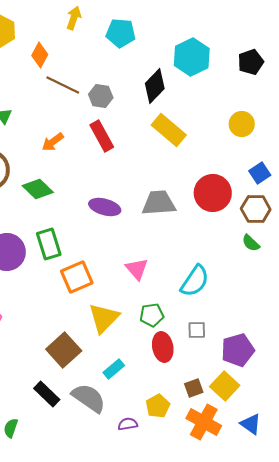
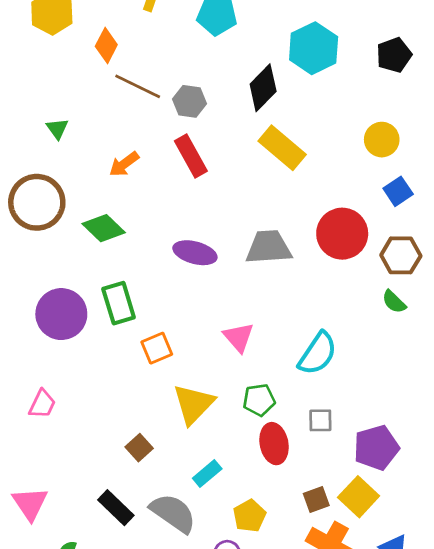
blue square: (260, 173) -> (398, 191), moved
orange square: (77, 277) -> (157, 348), size x0.7
brown square: (64, 350) -> (139, 448), size x0.6
yellow pentagon: (158, 406) -> (249, 516), moved

